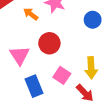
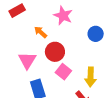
orange arrow: (31, 14) -> (41, 32), moved
pink square: (62, 75) -> (63, 72), moved

